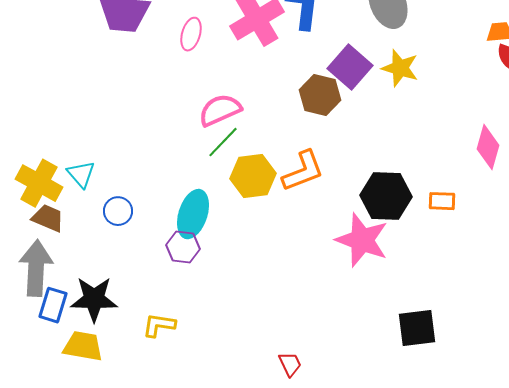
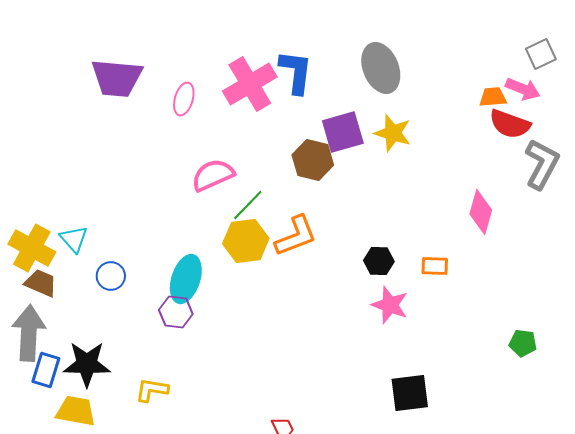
purple square: (350, 67) -> (343, 132), turned 33
green line: (223, 142) -> (248, 205), moved
black hexagon: (386, 196) -> (379, 261), size x0.6
pink star: (362, 240) -> (390, 305), moved, size x0.7

